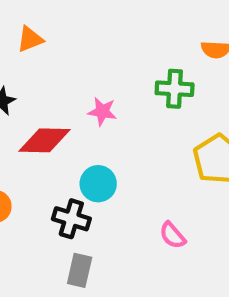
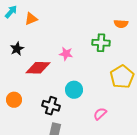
cyan circle: (98, 184) -> (74, 90), moved
pink semicircle: (172, 235) -> (100, 114), turned 88

